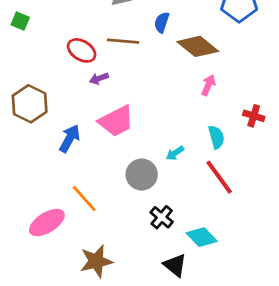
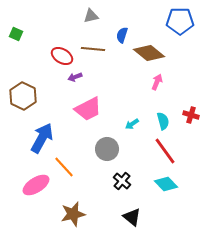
red cross: (254, 116) -> (191, 115), moved
blue arrow: (70, 138) -> (42, 138), moved, size x1.4
cyan arrow: (175, 153) -> (132, 124), moved
cyan diamond: (202, 237) -> (166, 184), moved

